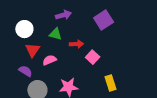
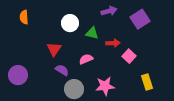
purple arrow: (63, 15) -> (109, 11), moved
white circle: (24, 29) -> (70, 23), moved
red triangle: (32, 50) -> (54, 49), moved

